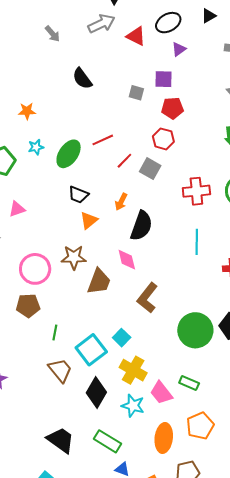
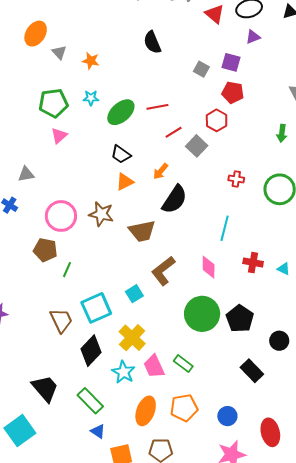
red cross: (196, 191) -> (236, 179), size x0.6
pink triangle: (17, 209) -> (59, 136), moved, turned -36
pink diamond: (127, 260) -> (209, 267), moved
brown trapezoid: (99, 282) -> (142, 231), moved, turned 44
green line: (55, 333) -> (67, 270), moved
cyan square: (122, 338) -> (134, 294), moved

